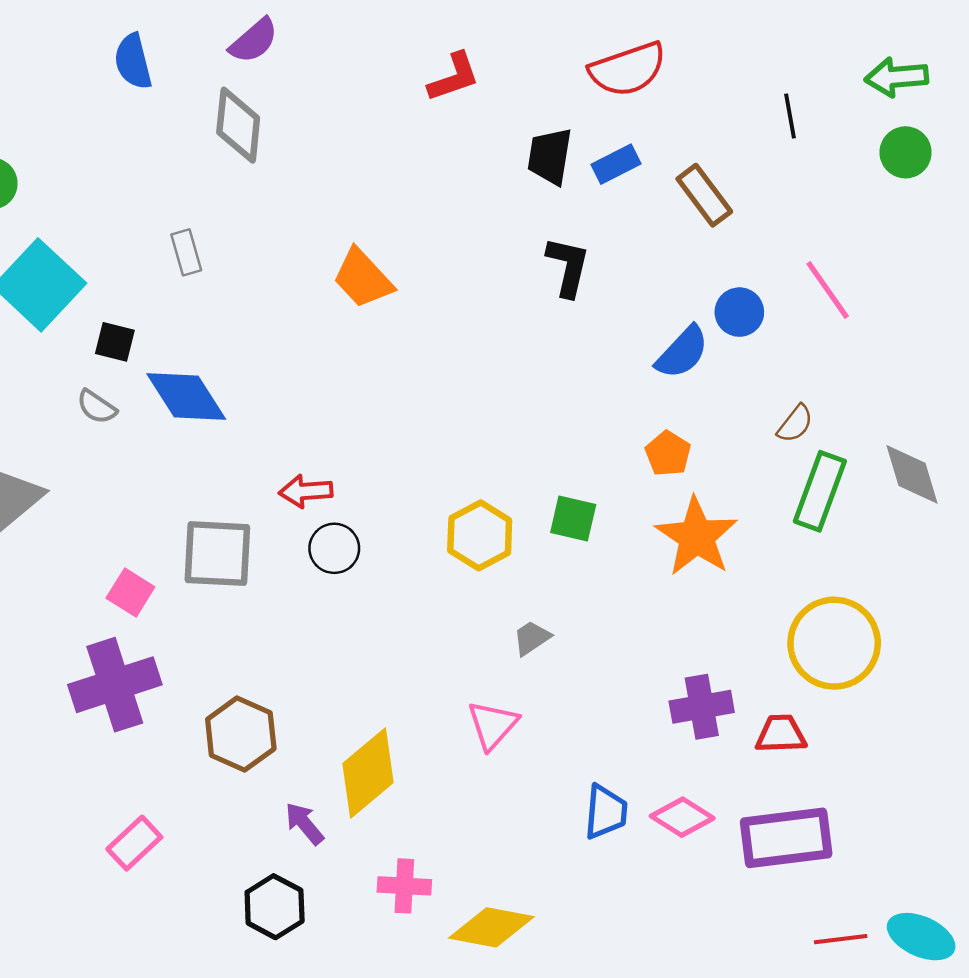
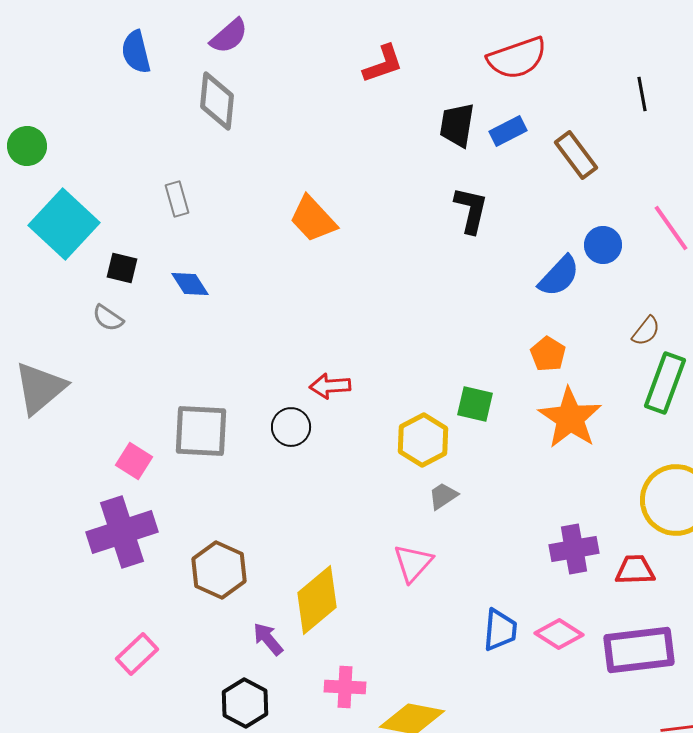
blue diamond: (186, 396) -> (190, 284), moved, size x0.6
red arrow: (306, 491) -> (330, 386), moved
yellow hexagon: (480, 535) -> (423, 440), moved

